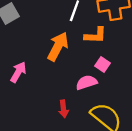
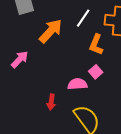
orange L-shape: (95, 35) -> (96, 45), turned 95
orange arrow: (58, 46) -> (51, 31), moved

